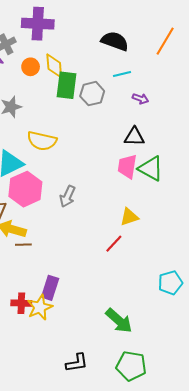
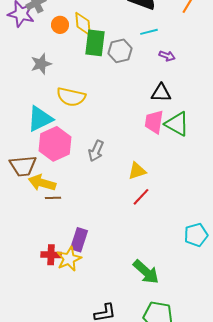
yellow triangle: (129, 217) -> (137, 171), moved

